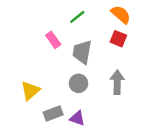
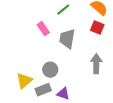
gray circle: (79, 83) -> (50, 70), moved
yellow triangle: (30, 91) -> (24, 81), moved

